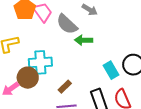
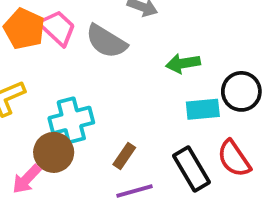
green arrow: (84, 40) -> (183, 63), moved
cyan rectangle: (111, 70) -> (203, 109), turned -54

